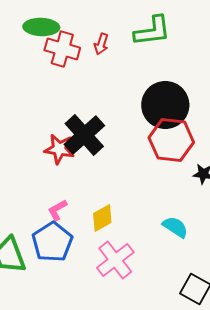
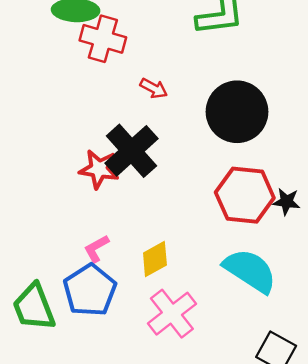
red arrow: (101, 44) -> (154, 88), moved, turned -80
red hexagon: (171, 140) -> (245, 195), moved
cyan semicircle: (175, 227) -> (250, 271), size x1.6

